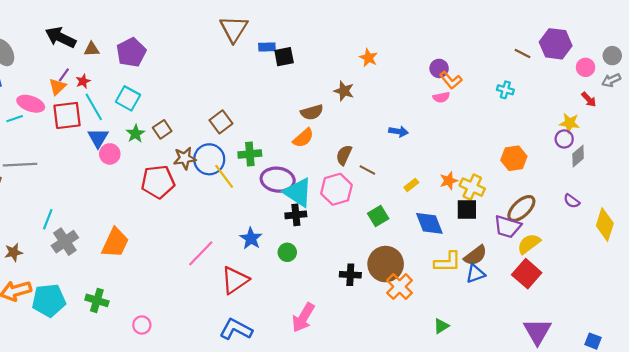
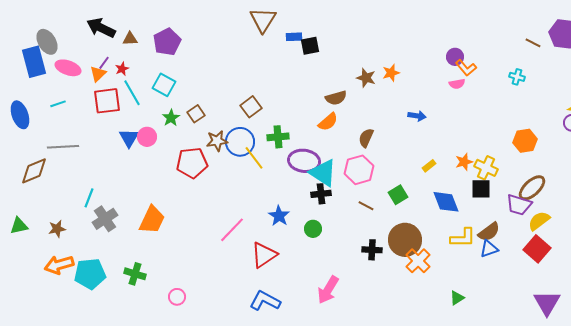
orange star: (369, 58) -> (391, 73), moved, turned 30
pink ellipse: (31, 104) -> (68, 68), moved
blue triangle: (98, 138) -> (129, 138), moved
brown line: (367, 170) -> (366, 206), moved

